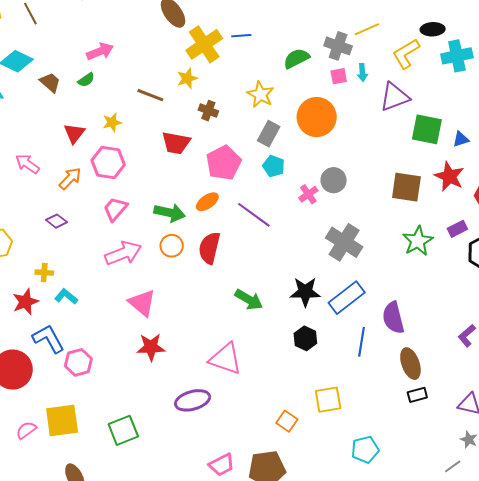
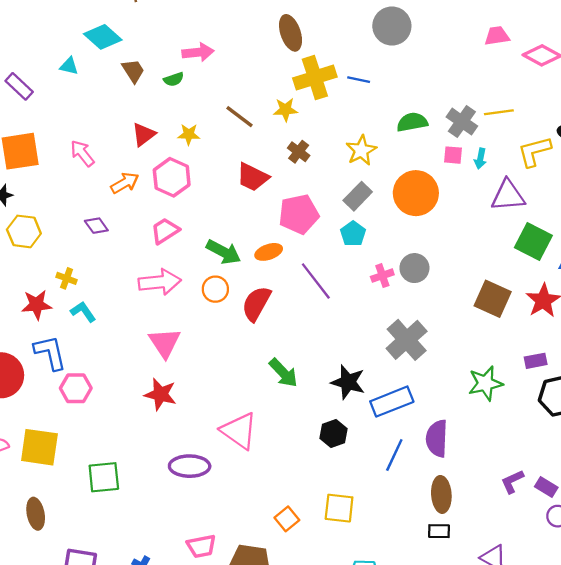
green star: (418, 241) -> (485, 383), moved

